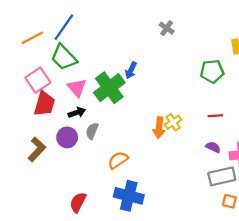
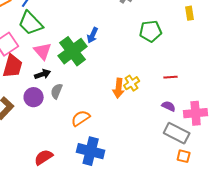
green pentagon: (212, 71) -> (151, 31), moved
gray rectangle: (222, 176) -> (177, 133), turned 40
red semicircle: (78, 202) -> (44, 157), turned 30

